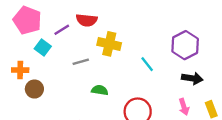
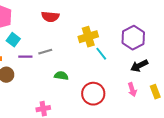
purple line: (62, 30) -> (25, 57), moved, turned 32
yellow cross: (109, 44) -> (88, 37), moved, turned -30
black arrow: (192, 78) -> (139, 66), turned 144

